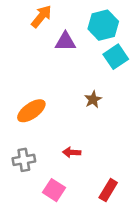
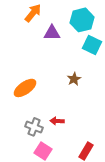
cyan square: (116, 57) -> (92, 45), turned -30
gray cross: (24, 160) -> (34, 127), moved, turned 30

